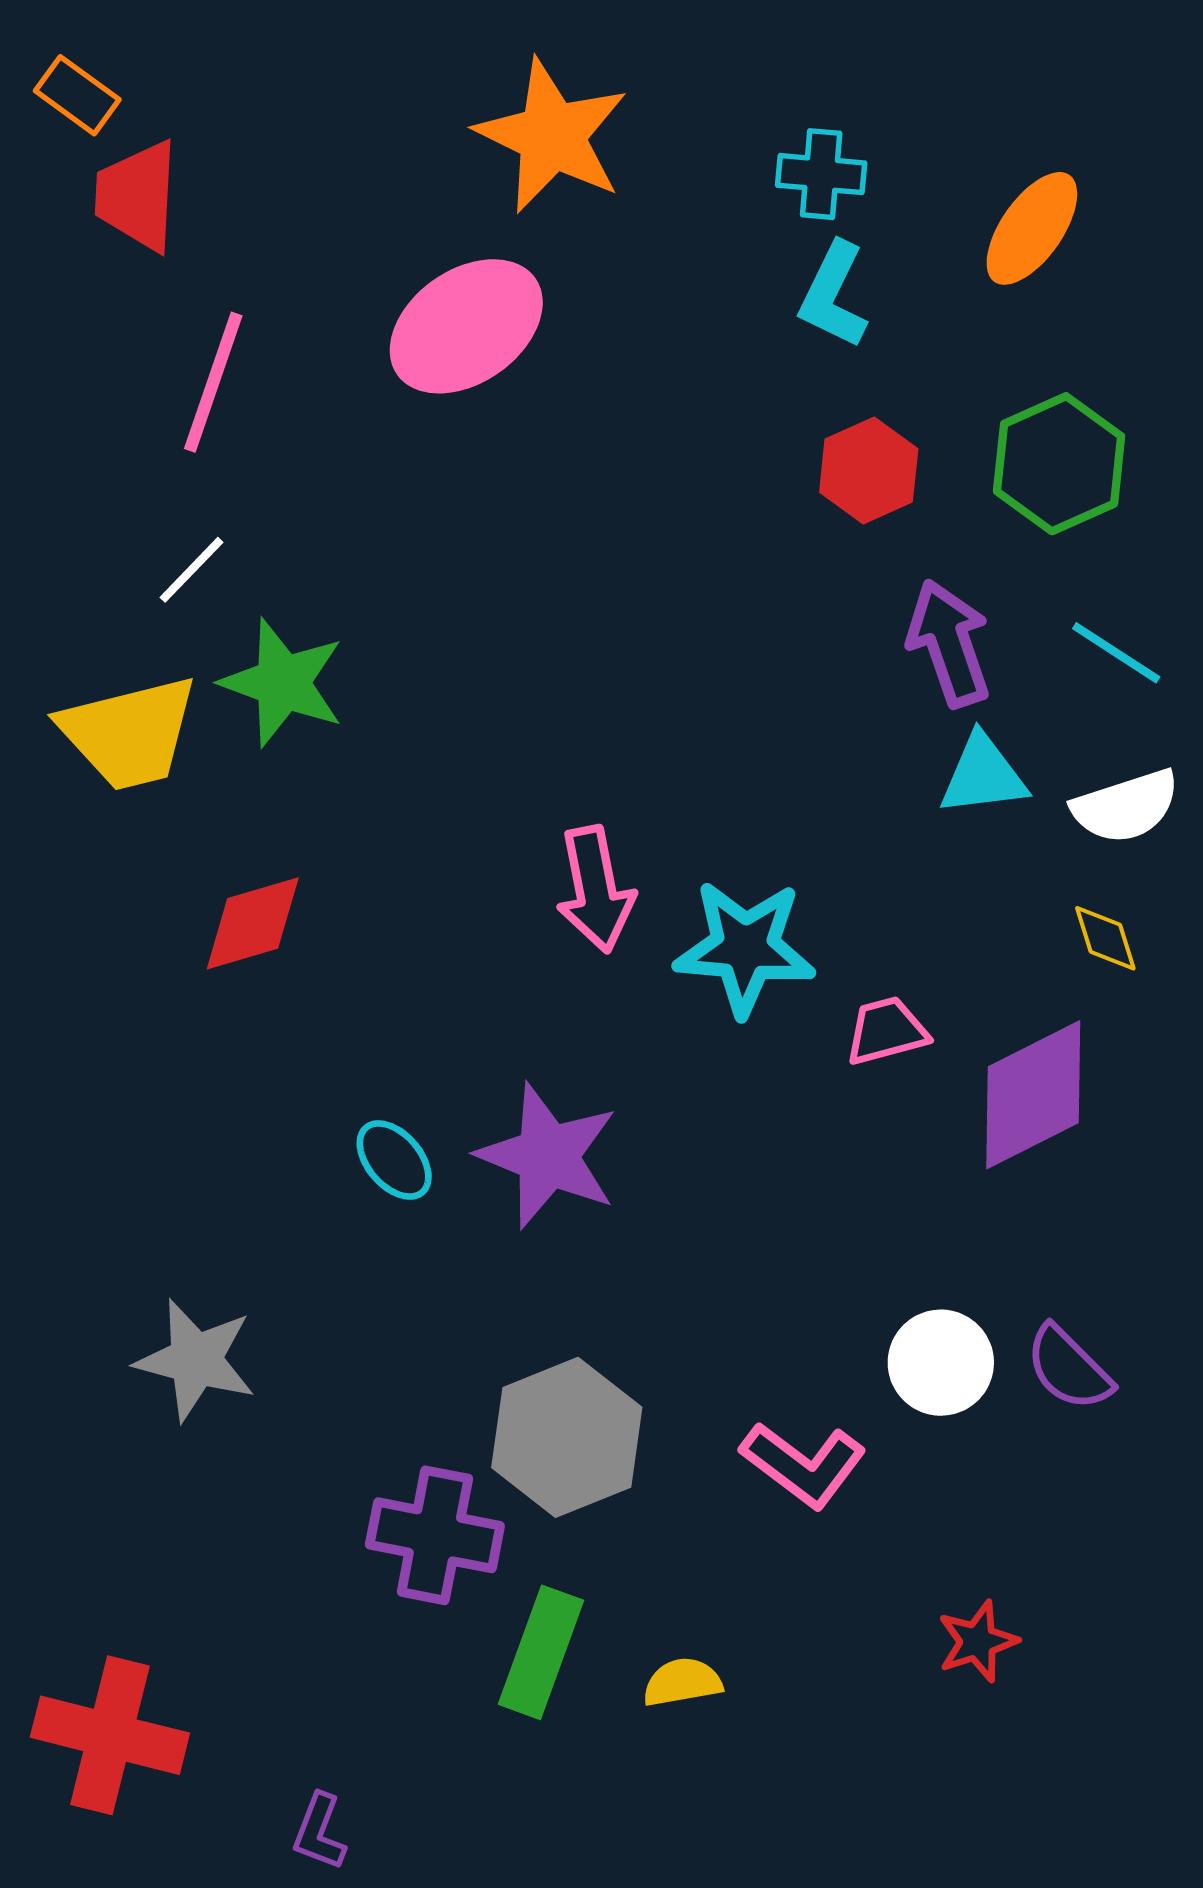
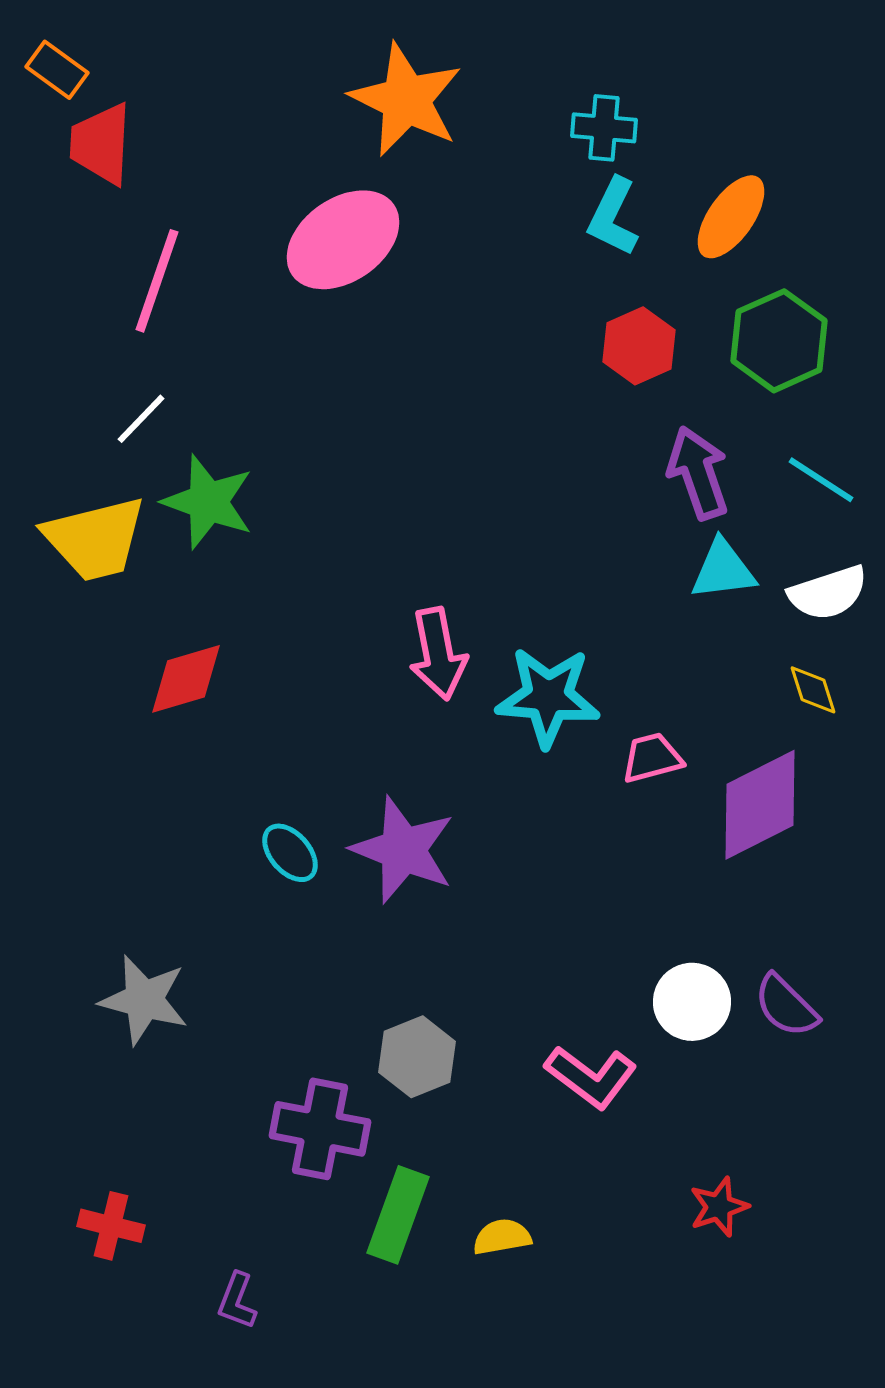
orange ellipse: (1032, 228) -> (731, 217), moved
gray hexagon: (567, 1437) -> (417, 1057), size x0.7
red cross: (110, 1735) -> (111, 1226), moved, size x0.6
purple L-shape: (319, 1832) -> (237, 1301), moved

